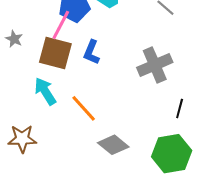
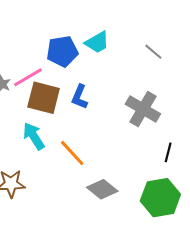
pink line: (61, 25) -> (28, 77), moved, turned 32
gray cross: (155, 65) -> (143, 109), turned -36

